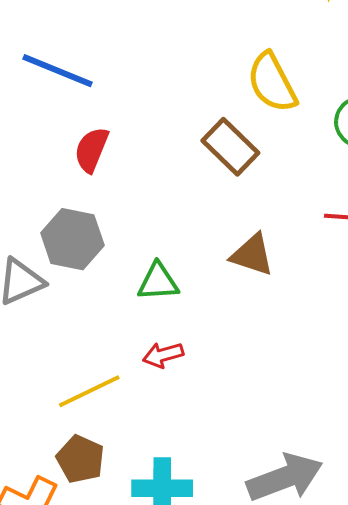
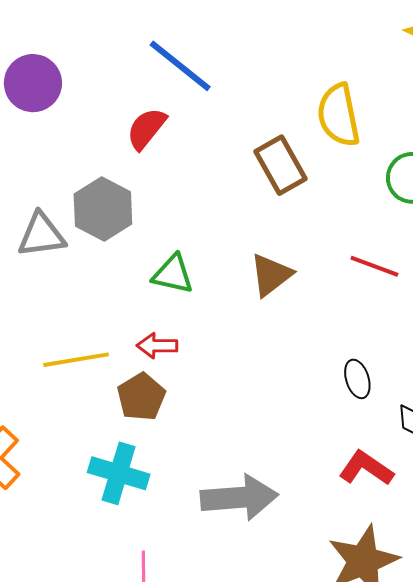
blue line: (57, 71) -> (180, 66), moved
brown triangle: (252, 255) -> (271, 275), turned 48
brown pentagon: (80, 459) -> (141, 397), moved

